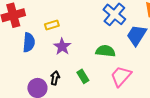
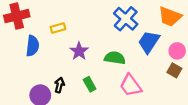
purple star: (62, 46) -> (79, 51), moved
pink trapezoid: (121, 76) -> (131, 85), turned -80

